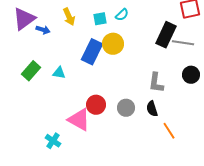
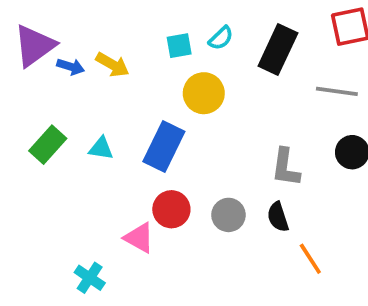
yellow arrow: (69, 17) -> (112, 65), moved, turned -36
black rectangle: (166, 35) -> (278, 49), moved
blue rectangle: (92, 52) -> (164, 146), moved
pink triangle: (79, 120) -> (139, 238), size x0.7

